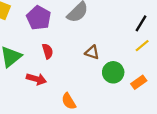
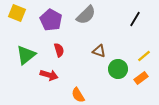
black line: (141, 23) -> (135, 19), moved
yellow line: (142, 46) -> (144, 56), moved

